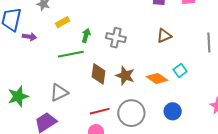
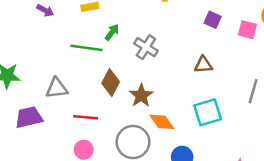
cyan square: (180, 71) -> (208, 112), size x1.6
orange diamond: (157, 78) -> (162, 122), moved
red line: (100, 111) -> (86, 117), moved

